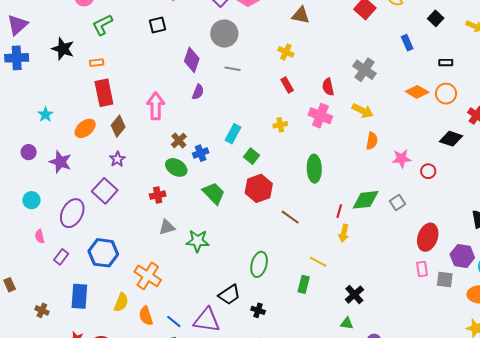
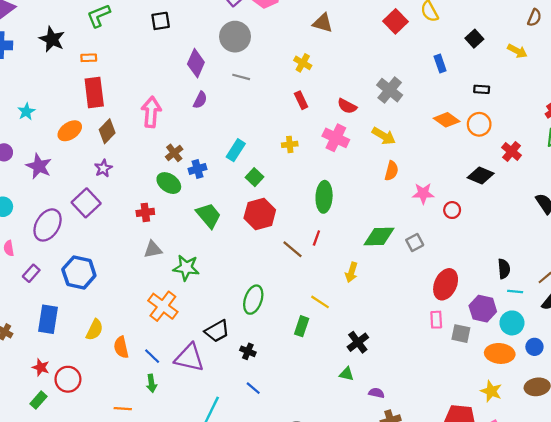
red semicircle: (328, 87) -> (347, 106), turned -54
red line: (339, 211) -> (316, 238), moved
orange cross: (148, 276) -> (163, 306), moved

